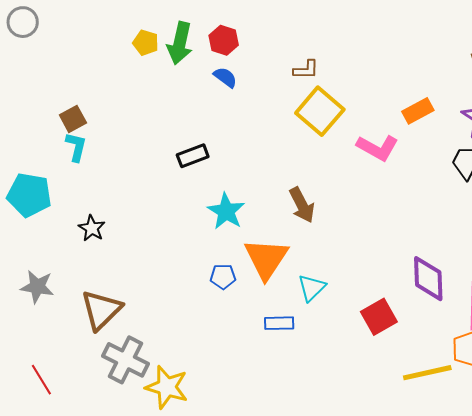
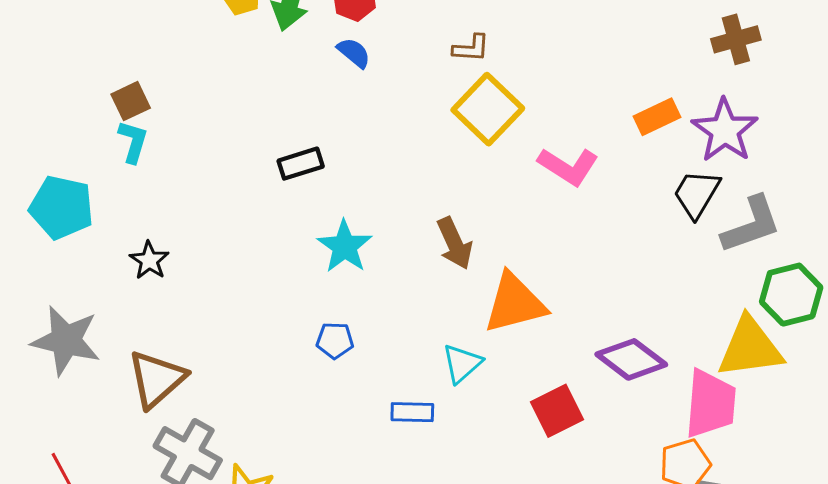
orange rectangle: (418, 111) -> (657, 117), moved
orange triangle: (266, 259) -> (515, 303), moved, turned 39
purple diamond: (428, 279) -> (631, 359), turned -54
gray star: (37, 287) -> (66, 340), size x1.4

